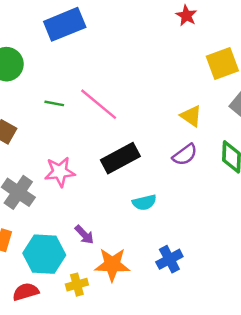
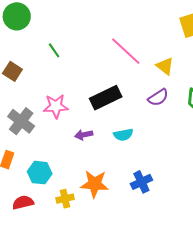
green line: (54, 103) -> (54, 50), turned 42
pink line: (99, 104) -> (126, 51), moved
purple arrow: (84, 235) -> (84, 135), moved, turned 120
cyan hexagon: (44, 254) -> (40, 173), size x0.7

